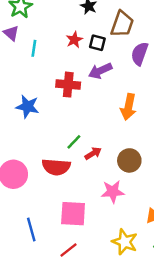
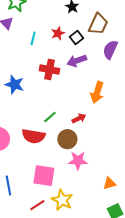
black square: (97, 43) -> (76, 38), turned 32
cyan line: (34, 48) -> (33, 38), moved
red arrow: (93, 153) -> (79, 118), moved
brown circle: (129, 160) -> (67, 139), moved
yellow star: (125, 242) -> (62, 200), moved

